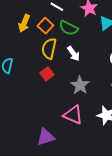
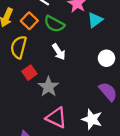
yellow semicircle: (49, 48) -> (19, 47), moved
gray star: (80, 85) -> (48, 87), moved

